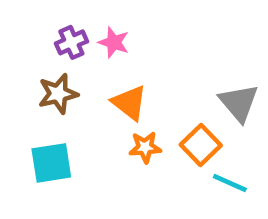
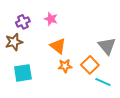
purple cross: (71, 42) -> (23, 22), moved
brown star: (58, 94) -> (14, 42), moved

